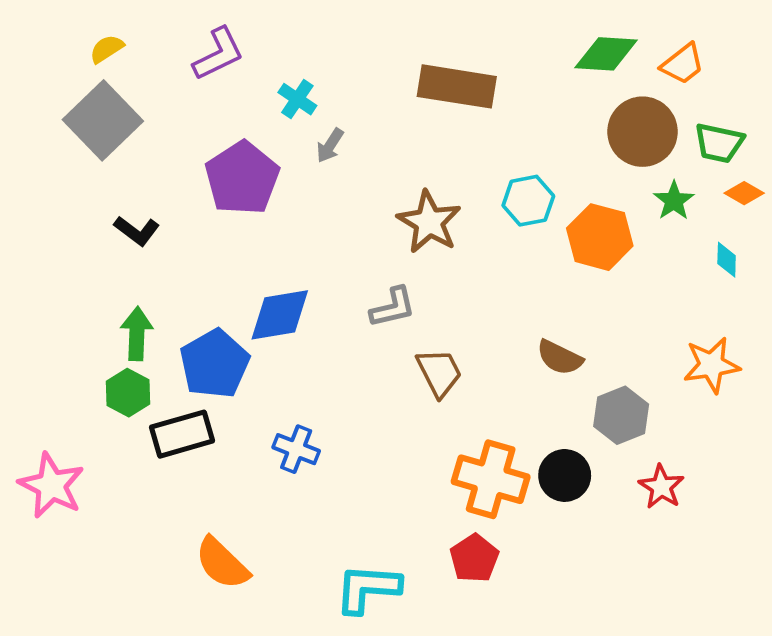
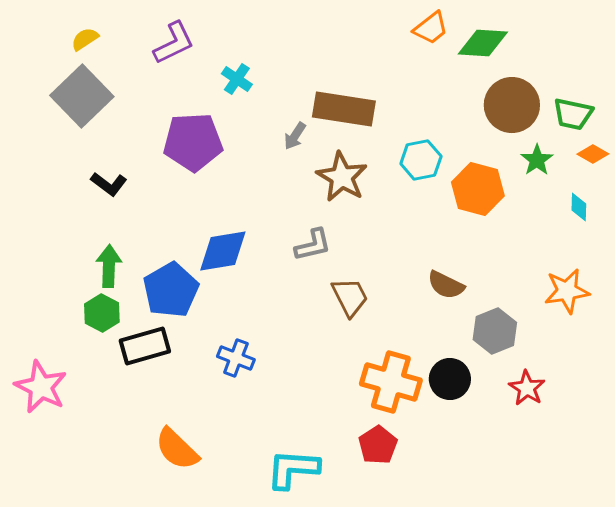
orange trapezoid: (683, 64) -> (431, 28), moved
brown rectangle: (457, 86) -> (344, 109), moved
gray arrow: (330, 145) -> (295, 136), moved
purple pentagon: (242, 178) -> (193, 142), turned 30

